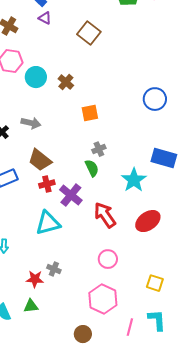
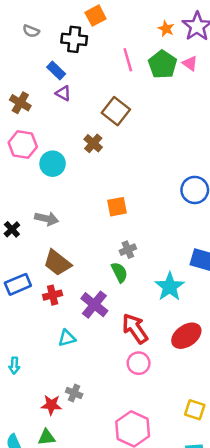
brown cross: (66, 82) -> (93, 143), moved
red cross: (47, 184) -> (53, 295), moved
cyan triangle: (48, 223) -> (67, 338), size x0.6
pink circle: (108, 259) -> (139, 363), moved

